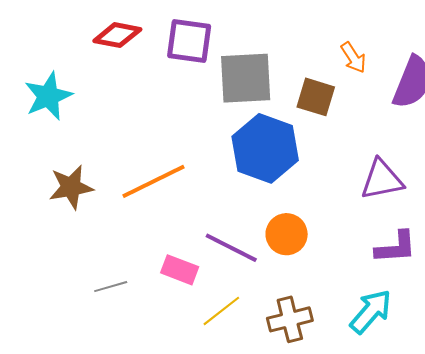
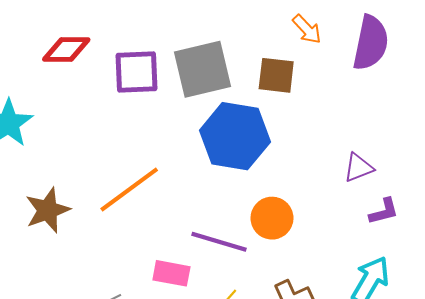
purple square: (189, 41) -> (136, 72), moved
purple triangle: (382, 180) -> (359, 168), moved, size x0.7
purple L-shape: (396, 247) -> (384, 211), size x0.7

